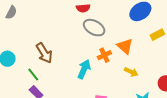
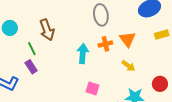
gray ellipse: (94, 28) -> (101, 15), turned 40
cyan arrow: (84, 69) -> (83, 54), turned -30

